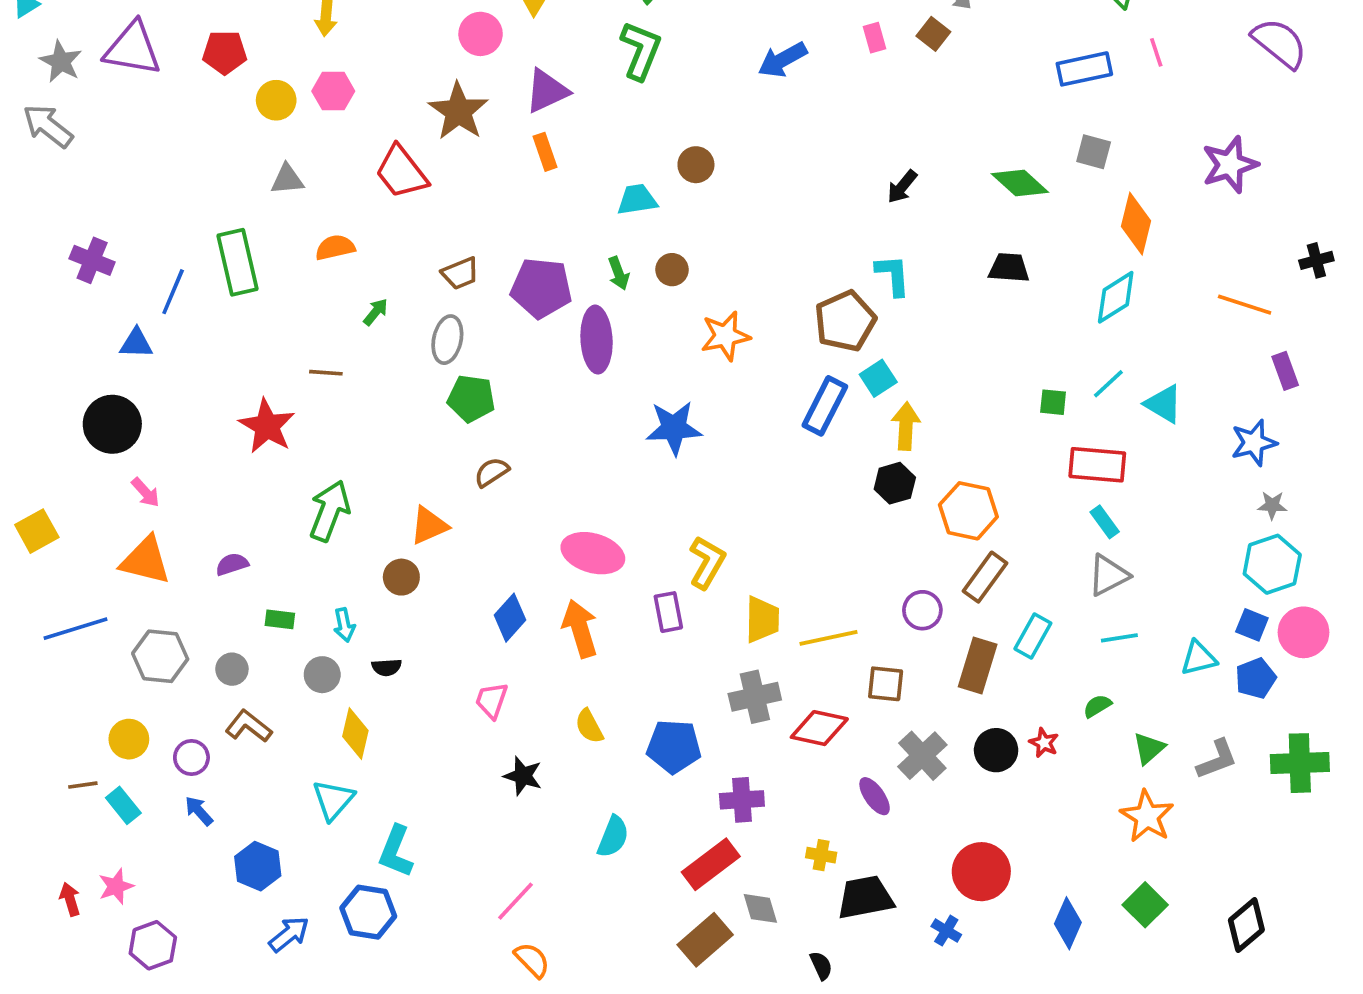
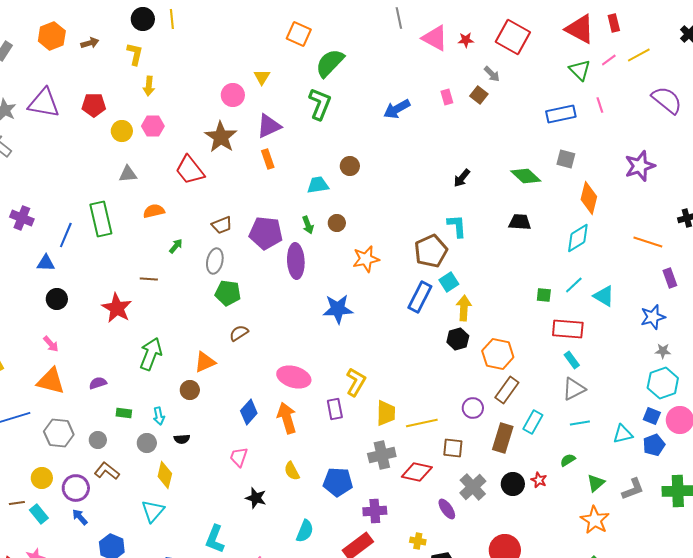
black circle: (112, 424) -> (57, 299), moved, size x0.7
purple circle: (191, 757) -> (76, 488), size x1.4
cyan L-shape: (396, 851) -> (215, 539), moved

